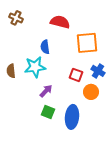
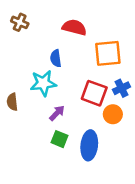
brown semicircle: (11, 71) -> (12, 102), moved
blue cross: (98, 71) -> (122, 88), turned 32
red square: (76, 75) -> (94, 93), size x1.5

